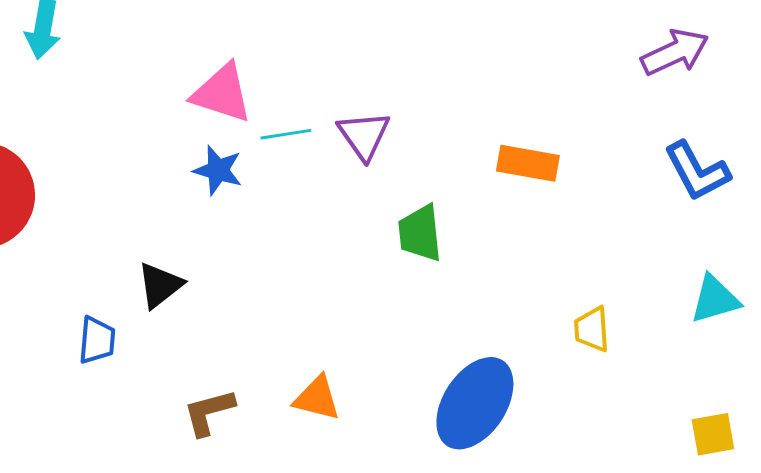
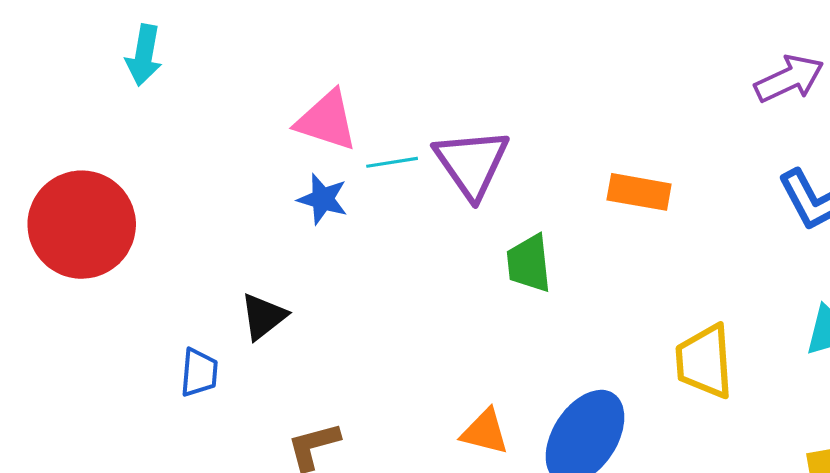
purple triangle: (364, 135) -> (472, 163), size x1.4
yellow trapezoid: (592, 329) -> (704, 361), size x1.6
orange triangle: (317, 398) -> (485, 432), moved

